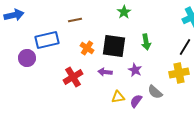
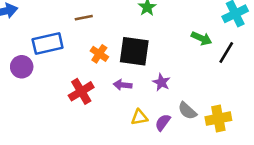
green arrow: (146, 42) -> (202, 38), moved, turned -56
yellow cross: (179, 73) -> (218, 119), moved

